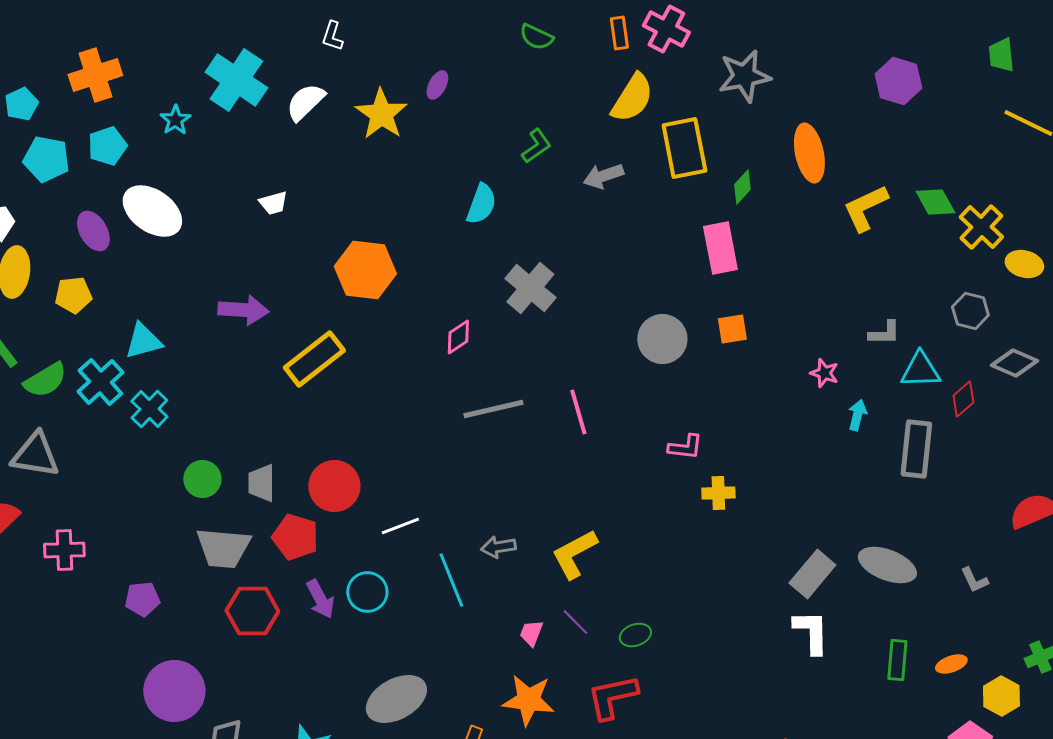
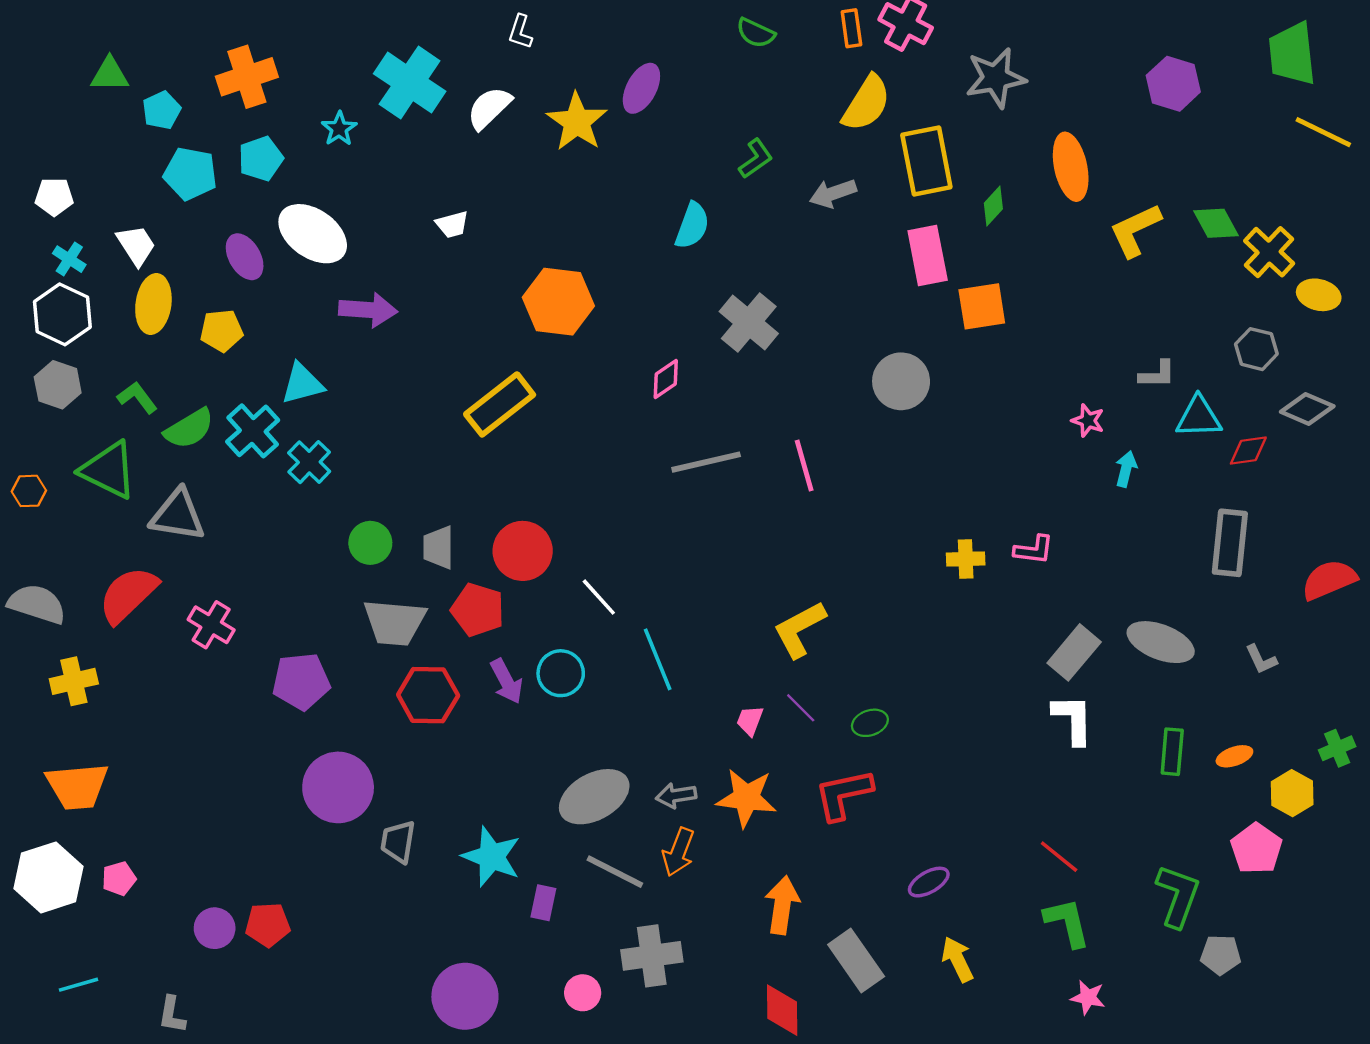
green trapezoid: (1001, 55) -> (1292, 54), size x1.6
purple ellipse: (437, 85) -> (641, 88), size x1.5
pink rectangle: (720, 248) -> (928, 256), moved
purple arrow: (243, 310) -> (368, 310), moved
orange square: (732, 329) -> (982, 306), moved, size x1.4
red diamond: (963, 399) -> (1248, 451), turned 33
pink L-shape: (685, 447) -> (1034, 550), moved
gray rectangle: (916, 449) -> (1230, 543), moved
white line: (400, 526) -> (599, 597), turned 69
gray arrow: (498, 547) -> (676, 796), moved
pink cross: (64, 550) -> (211, 625), turned 33
purple pentagon: (142, 599) -> (301, 681), size x1.4

